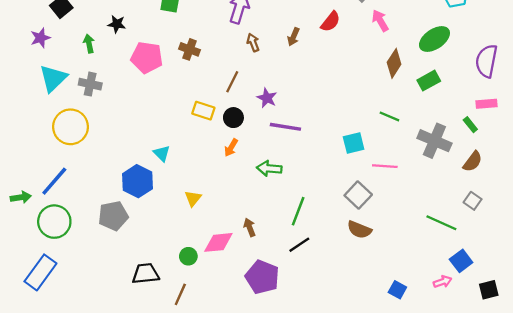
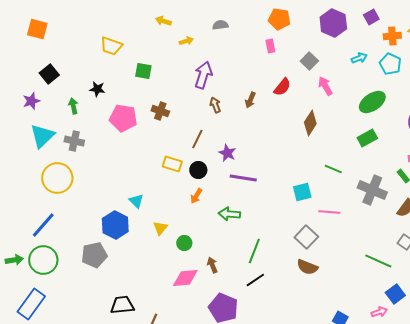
brown diamond: (394, 63) -> (310, 123), moved
green arrow: (21, 197) -> (14, 260), moved
yellow triangle: (193, 198) -> (160, 228), moved
green circle: (188, 256) -> (184, 243), moved

